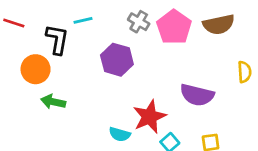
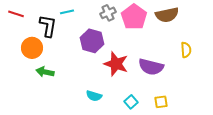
gray cross: (139, 22) -> (108, 13), turned 35
red star: (149, 117) -> (116, 64), moved, turned -30

